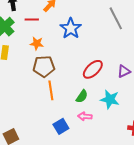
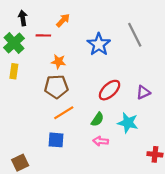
blue star: (71, 28) -> (99, 44), moved
orange star: (37, 43) -> (59, 62), moved
orange line: (51, 90) -> (64, 113), turned 66
blue square: (61, 126) -> (56, 140), moved, turned 35

